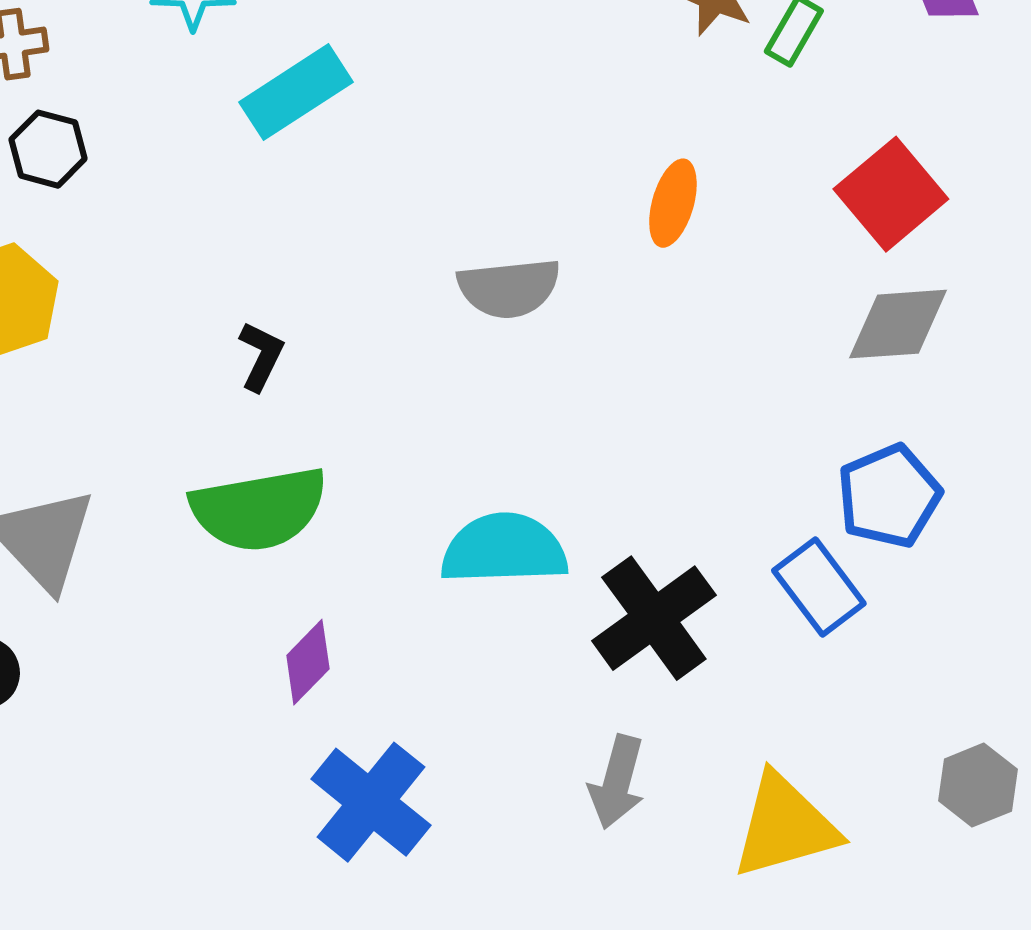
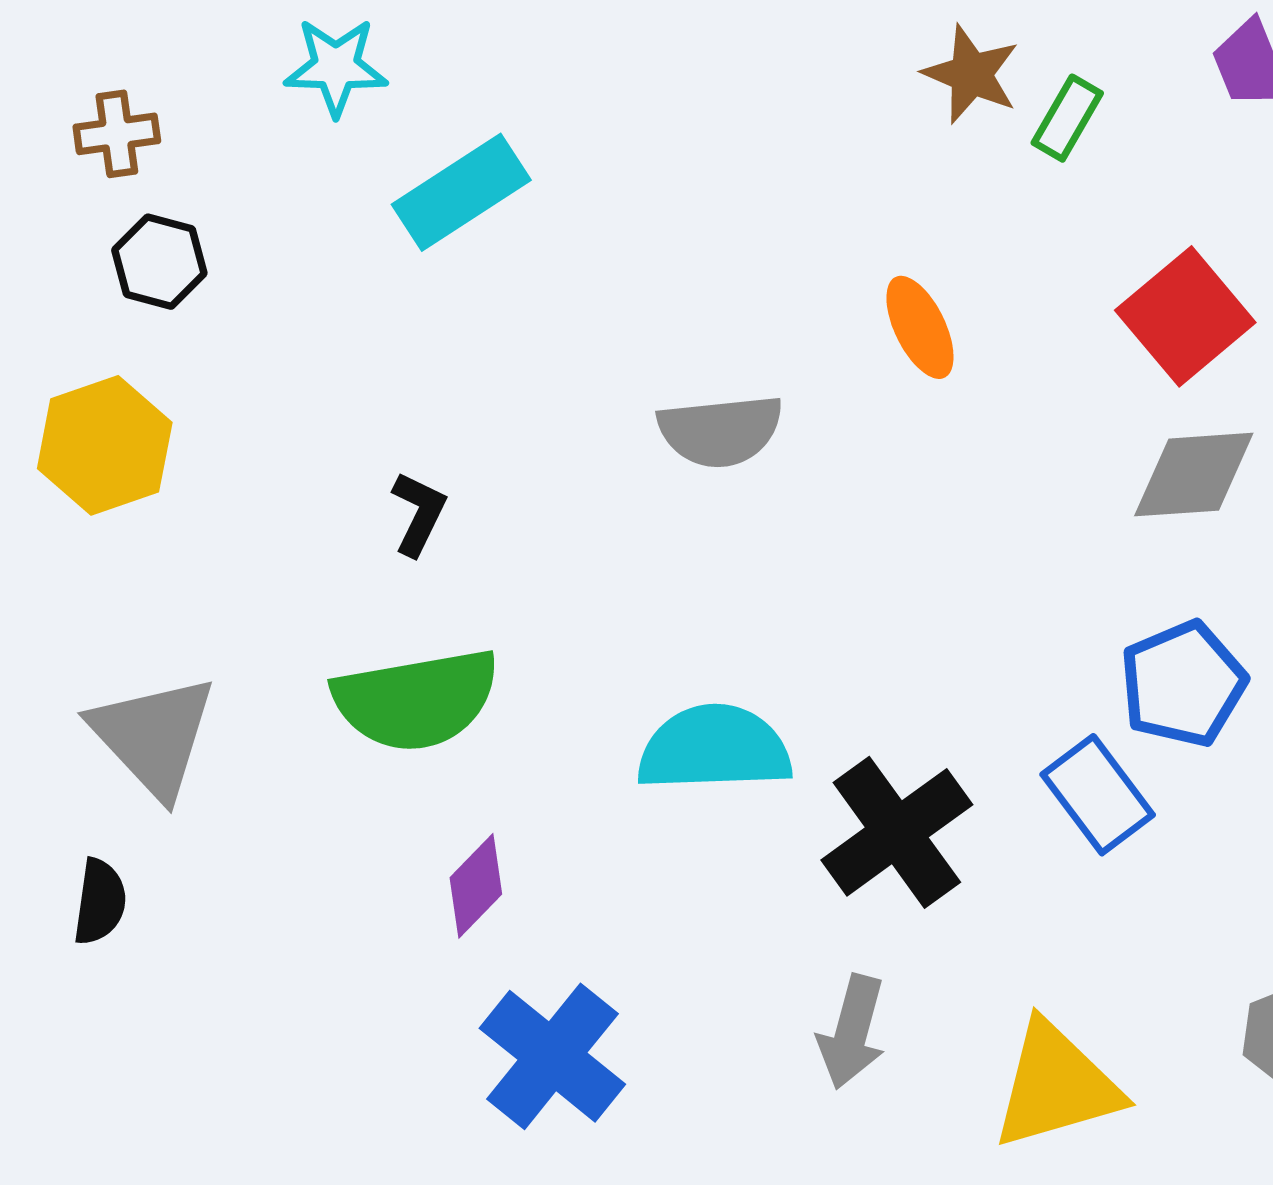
orange ellipse: (673, 203) -> (920, 327), turned -42

